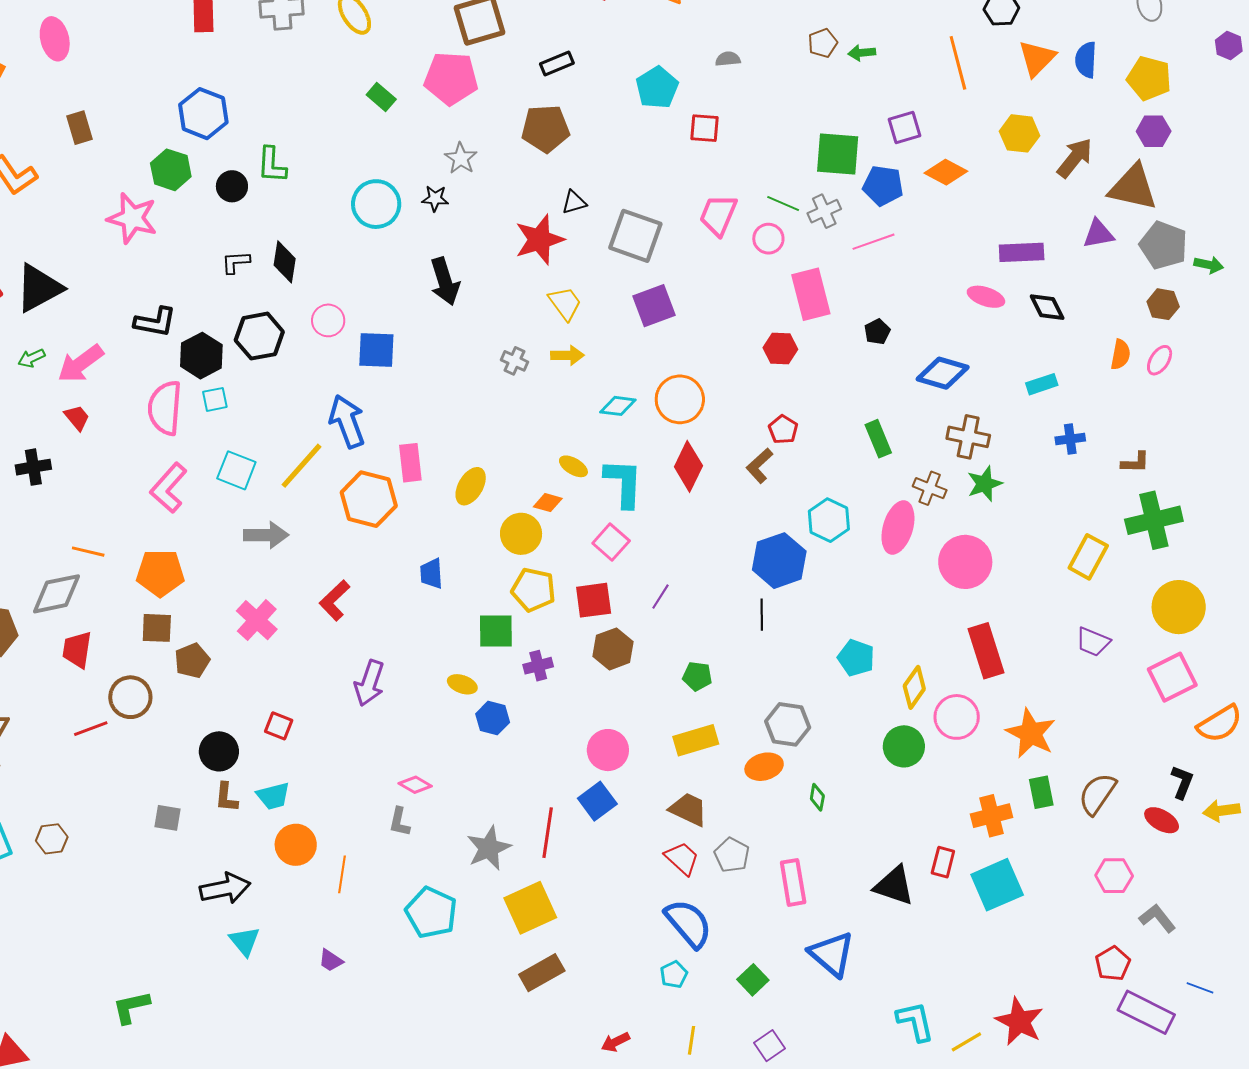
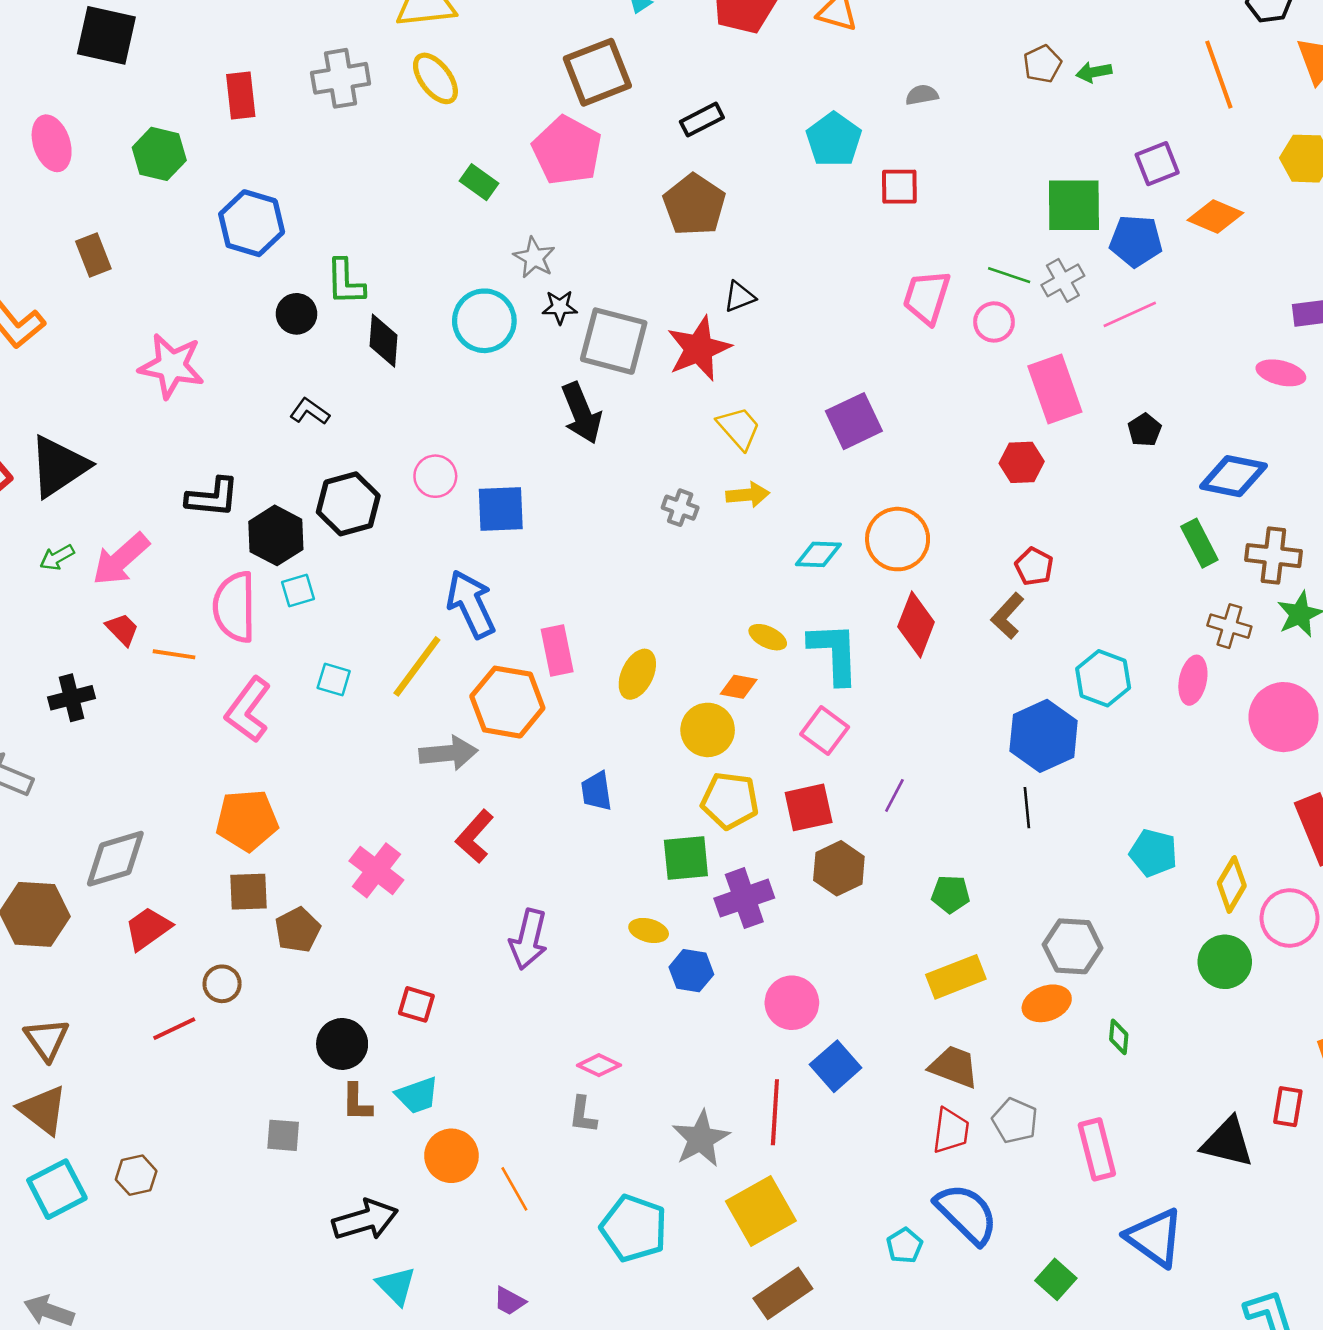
pink pentagon: (451, 78) -> (567, 150), turned 30
brown pentagon: (545, 129) -> (694, 205), turned -30
gray star: (461, 158) -> (534, 258), moved
green hexagon: (171, 170) -> (159, 154), moved
gray square: (635, 236) -> (614, 341), moved
black L-shape: (236, 262) -> (310, 411), turned 44
black diamond: (285, 262) -> (384, 341), moved
green rectangle: (878, 439) -> (1199, 543), moved
cyan square: (236, 470) -> (334, 679), size x0.7
pink ellipse: (898, 527) -> (1193, 680), size x0.7
gray arrow: (266, 535) -> (449, 753), moved
orange line: (88, 552) -> (174, 654), moved
red trapezoid: (77, 650) -> (148, 928), turned 51
purple cross: (538, 666) -> (744, 898), size x1.5
brown circle: (130, 697) -> (222, 984), size x0.7
pink circle: (608, 750) -> (792, 1003), moved
red trapezoid: (682, 858) -> (951, 1131), turned 60
orange line: (342, 874) -> (514, 1189), turned -33
cyan pentagon: (674, 974) -> (905, 1246), moved

